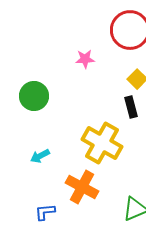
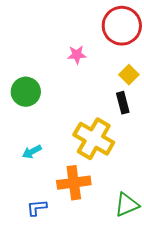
orange cross: (82, 187) -> (74, 183), turned -36

